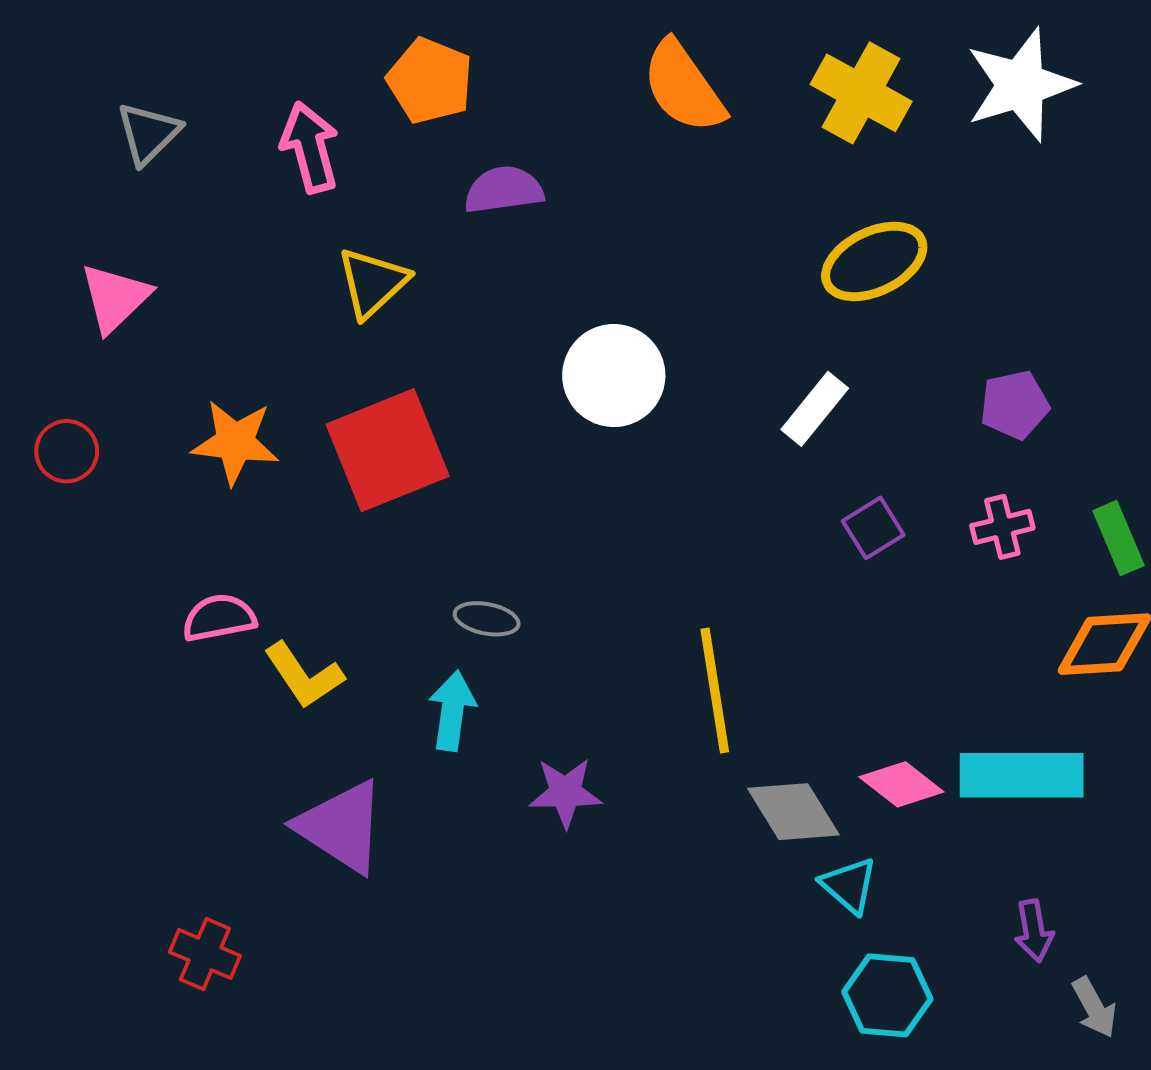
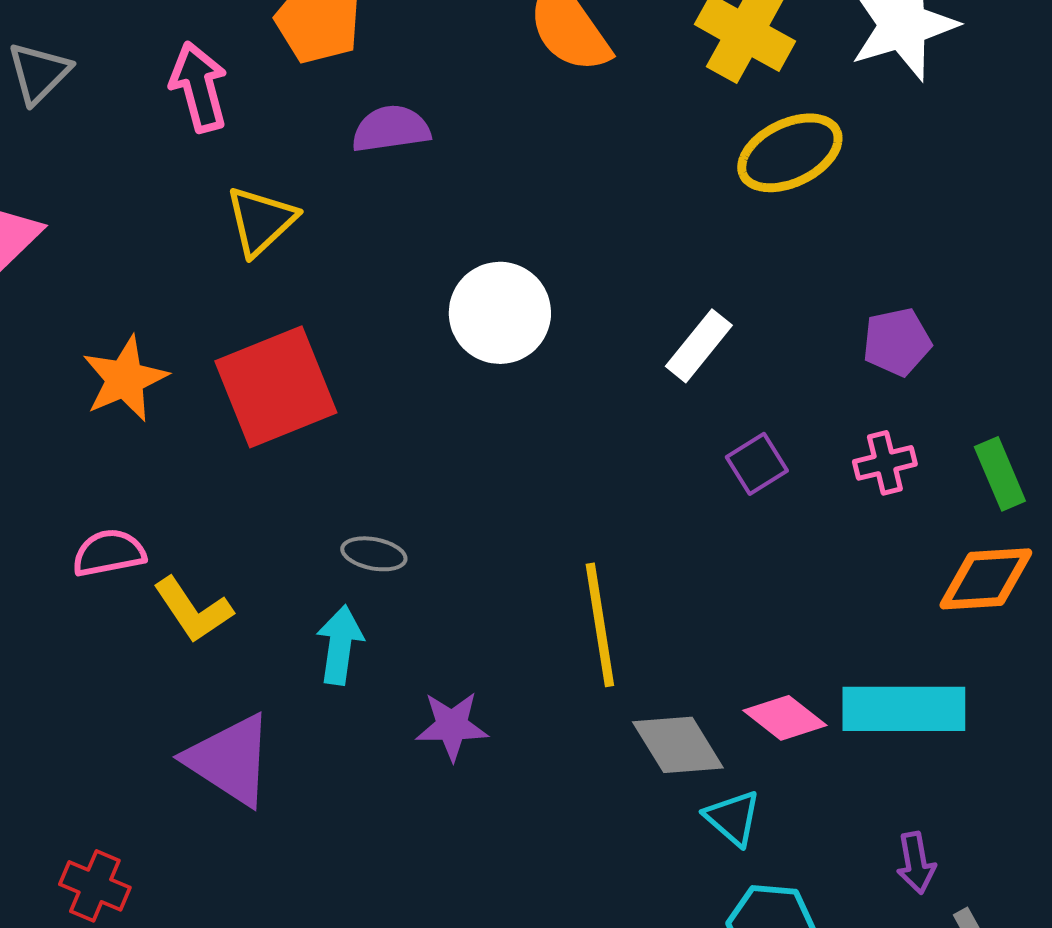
yellow ellipse: (874, 261) -> (790, 153), moved
orange star: (235, 442) -> (125, 379), turned -30

